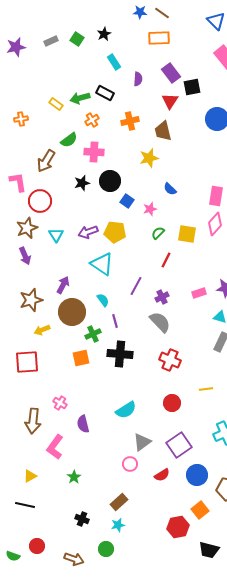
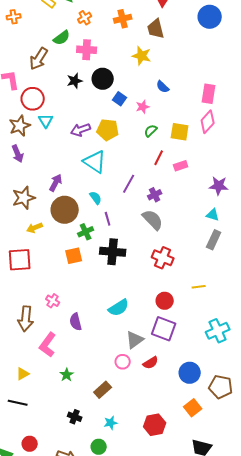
yellow star: (149, 158) -> (142, 56), turned 30
cyan triangle: (56, 235) -> (46, 121), moved
pink rectangle: (199, 293) -> (181, 166), moved
purple square: (179, 445) -> (164, 329), moved, turned -35
red semicircle: (162, 475) -> (151, 363), moved
brown rectangle: (119, 502) -> (103, 390), moved
red hexagon: (178, 527) -> (155, 425), moved

